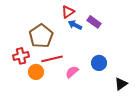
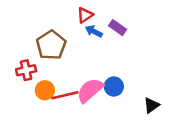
red line: (52, 59) -> (65, 95), moved
blue circle: (99, 63) -> (114, 86), moved
pink semicircle: (72, 72) -> (90, 90), size x1.6

